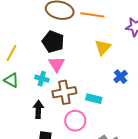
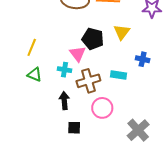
black pentagon: (53, 42) -> (93, 39), moved
blue cross: (121, 77) -> (143, 59), turned -32
cyan rectangle: (94, 99) -> (118, 75), moved

